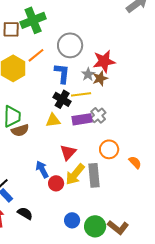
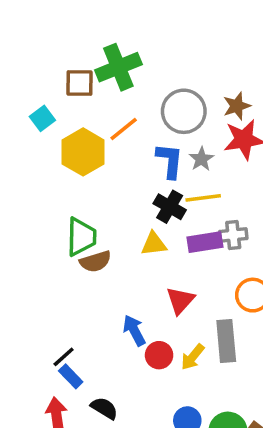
gray star: (88, 74) -> (201, 159), moved
brown star: (100, 78) -> (237, 106), moved
gray cross: (98, 115) -> (233, 235), turned 35
yellow arrow: (75, 174) -> (193, 357), moved, size x0.7

